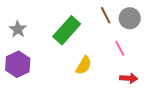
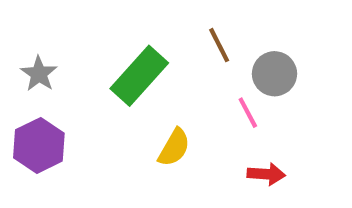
gray circle: (130, 18) -> (274, 74), moved

